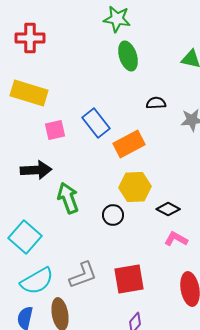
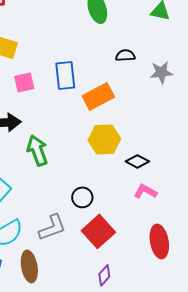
blue rectangle: (96, 123) -> (65, 75), turned 32
black circle: (113, 215) -> (82, 197), moved
red square: (129, 279) -> (98, 231), turned -32

